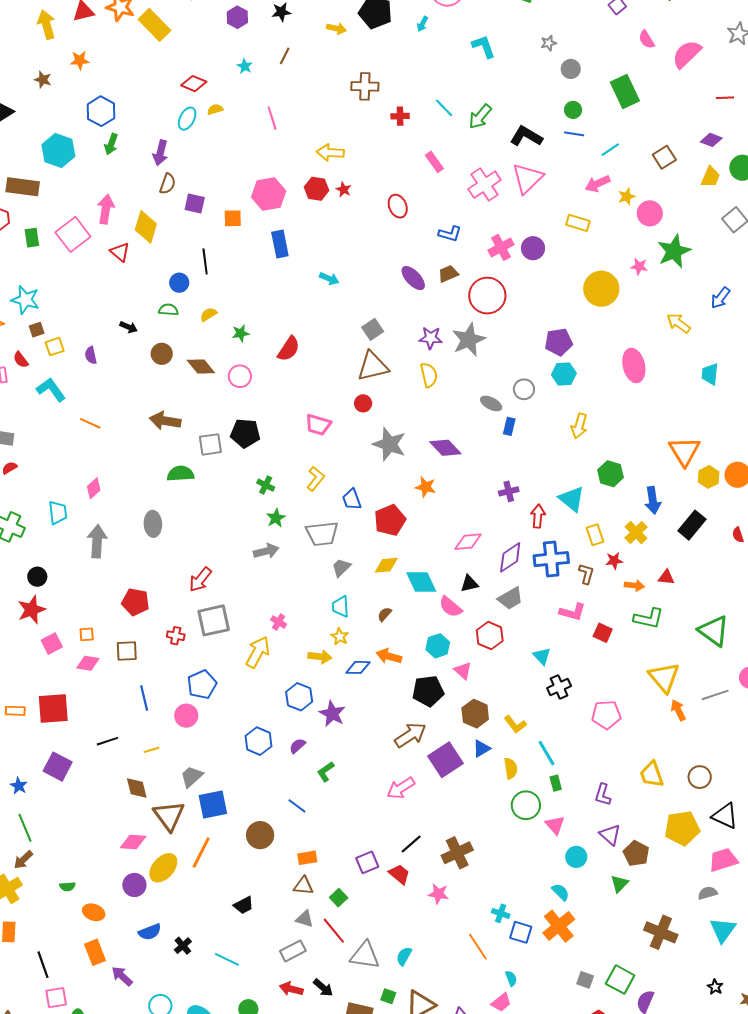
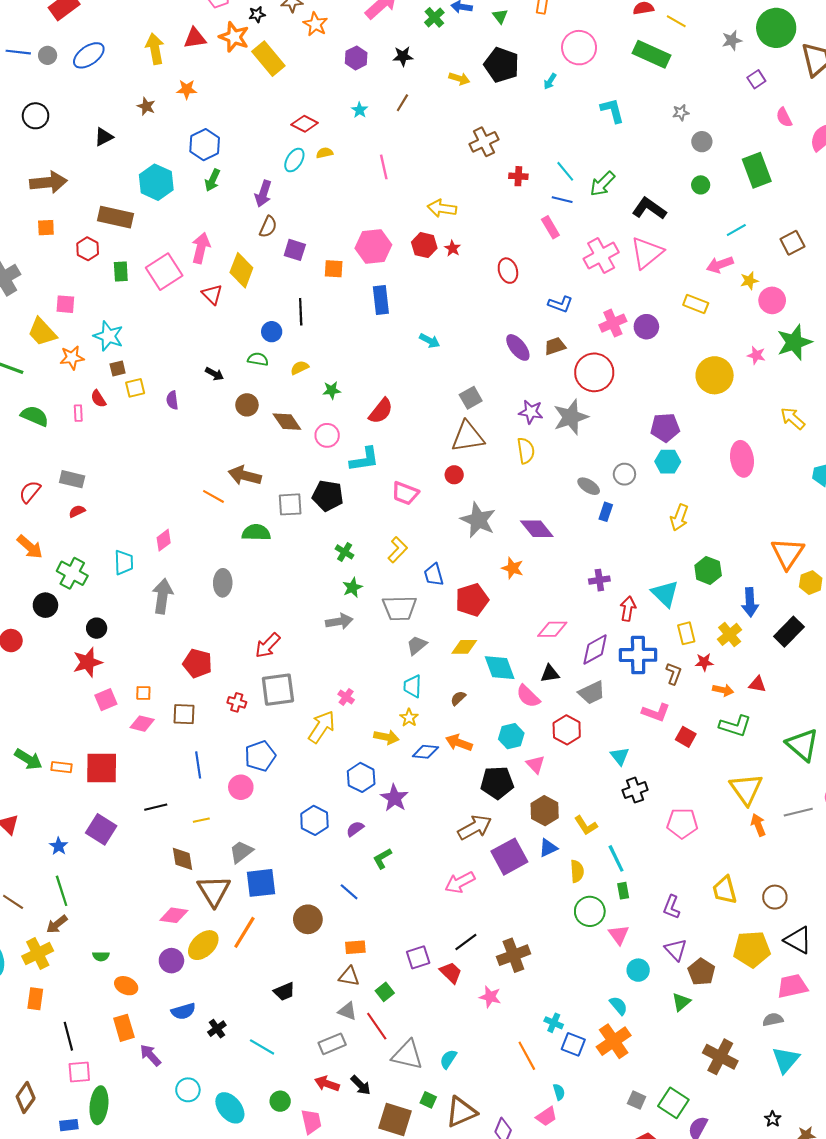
brown cross: (365, 86) -> (484, 142), turned -32
blue line: (574, 134) -> (562, 200), moved
cyan L-shape: (51, 390) -> (364, 459), moved, turned 112
orange line: (90, 423) -> (213, 496), moved

